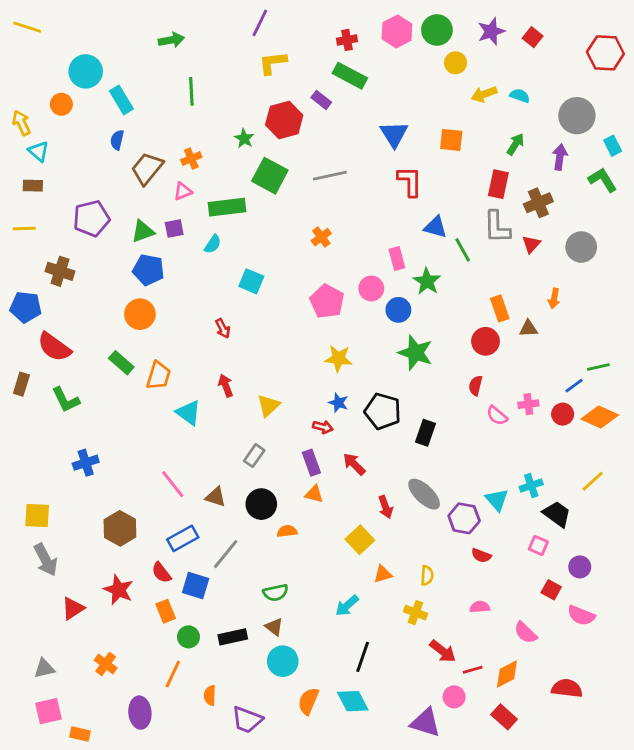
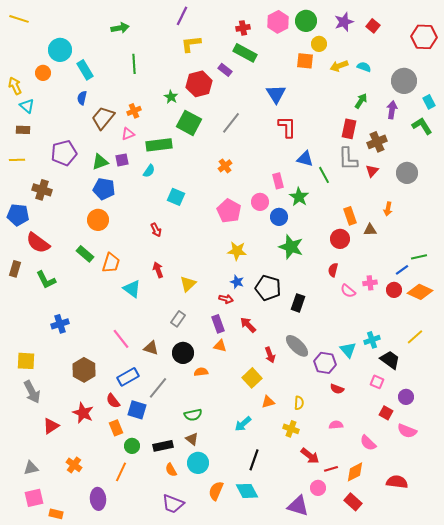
orange square: (451, 140) -> (305, 61), moved
gray line: (330, 176) -> (231, 123), turned -40
orange semicircle: (210, 695) -> (171, 470), moved, turned -32

